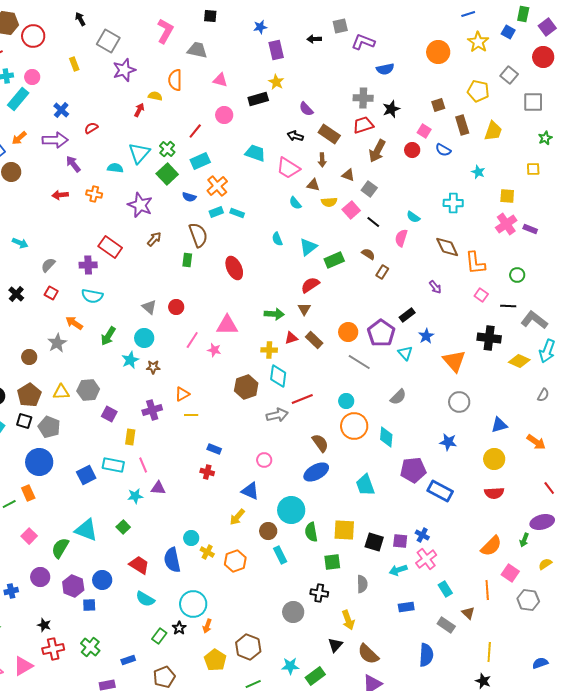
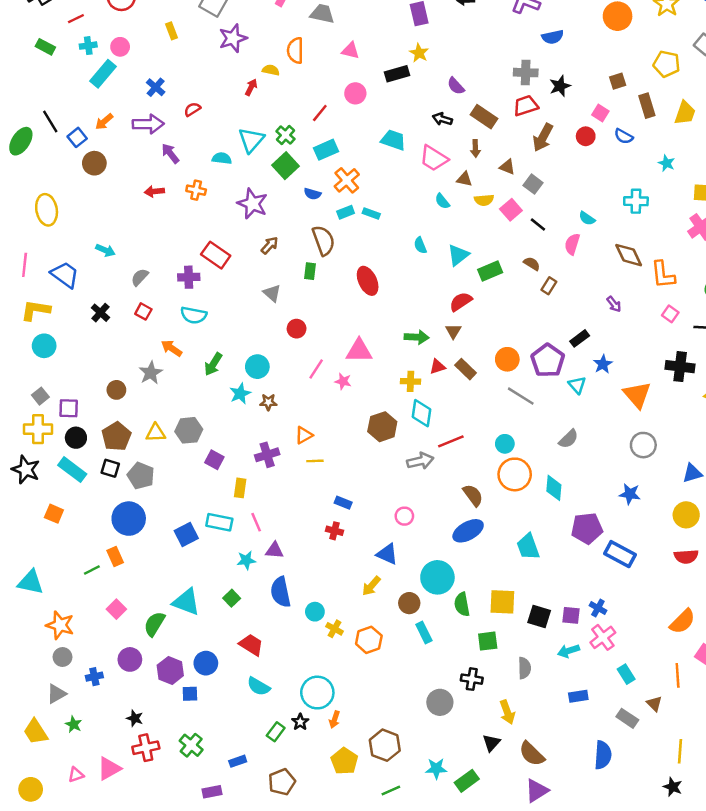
gray triangle: (149, 307) -> (272, 293), moved
blue semicircle: (172, 560) -> (281, 592), moved

